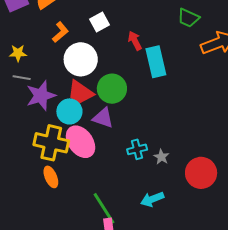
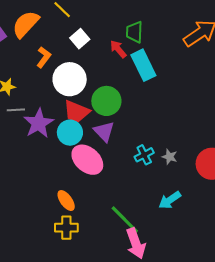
green trapezoid: (188, 18) -> (134, 32), moved, turned 80
purple triangle: (103, 118) -> (104, 131), turned 40
yellow cross: (51, 143) -> (66, 228), moved, size x0.7

